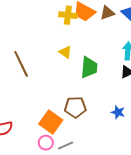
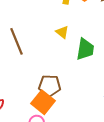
brown pentagon: (75, 107) -> (50, 86), moved

